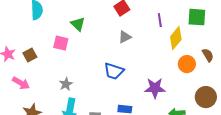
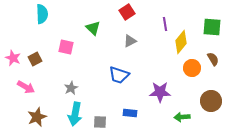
green square: (197, 17) -> (212, 27), moved
green triangle: (78, 24) -> (93, 28), moved

